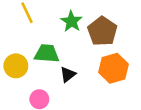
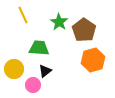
yellow circle: (16, 66) -> (14, 69), moved
black triangle: (68, 74) -> (45, 71), moved

